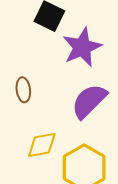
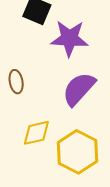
purple star: (82, 47) -> (69, 38), turned 30

